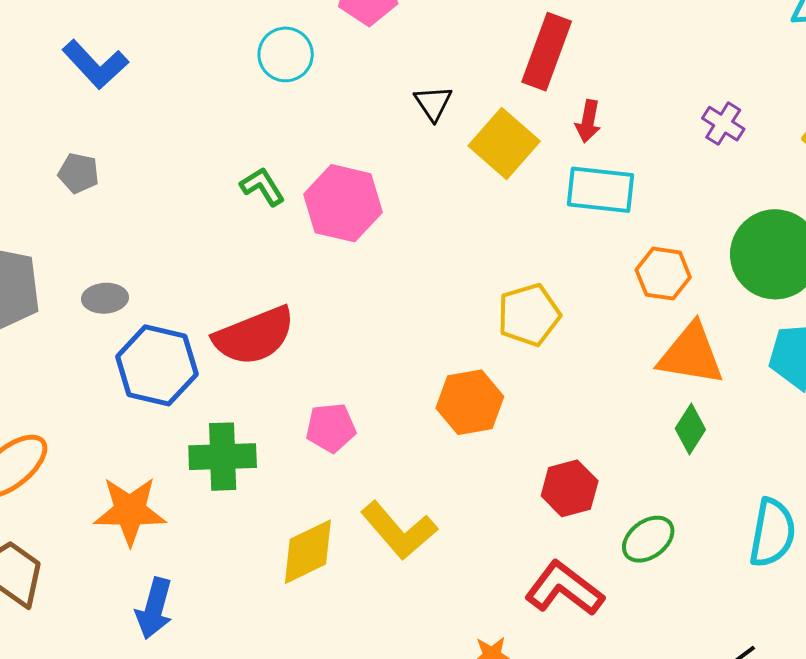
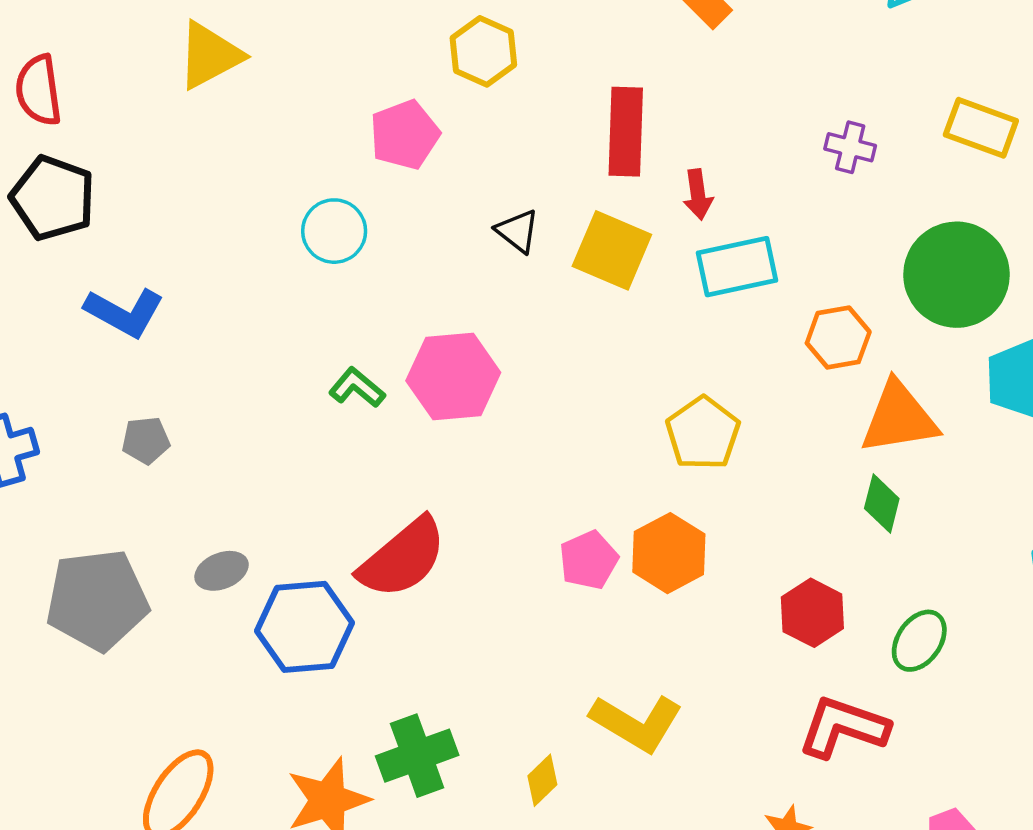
pink pentagon: (331, 428) -> (589, 560), moved
green diamond: (690, 429) -> (882, 504), moved
green cross: (223, 457) -> (417, 756), moved
yellow diamond: (308, 552) -> (542, 780), size x0.6

